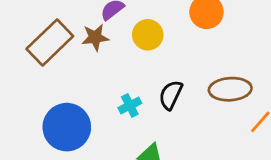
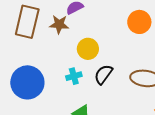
yellow circle: (148, 35) -> (88, 49), moved
brown rectangle: (50, 42) -> (27, 22), turned -44

